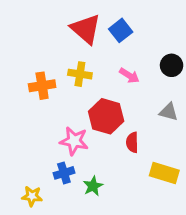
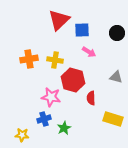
red triangle: (86, 29) -> (59, 20), turned 35
blue square: (121, 30) -> (82, 30), moved, turned 35
black circle: (172, 65) -> (117, 33), moved
yellow cross: (80, 74) -> (55, 60), moved

